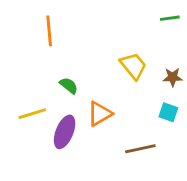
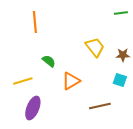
purple ellipse: (65, 132) -> (33, 108), moved

